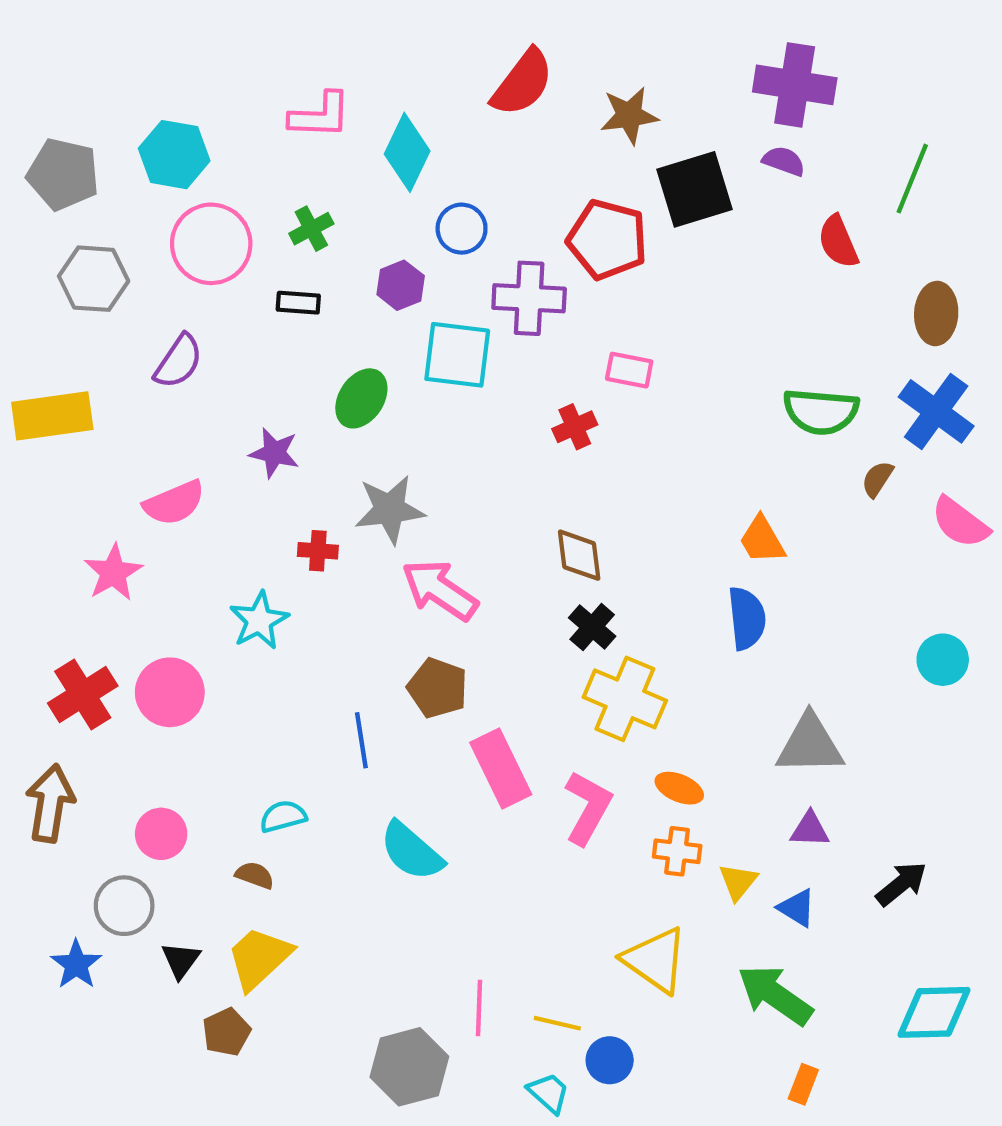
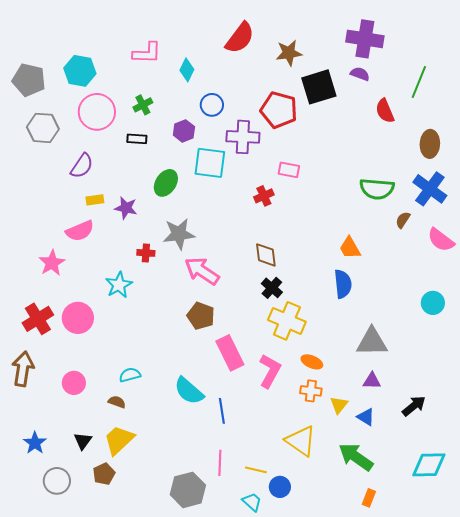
cyan diamond: (407, 152) -> (187, 70), size x0.7
yellow rectangle: (52, 416) -> (95, 200), moved, size x0.5
blue line: (361, 740) -> (222, 411), moved
gray circle: (124, 906) -> (57, 481), moved

